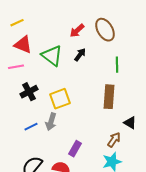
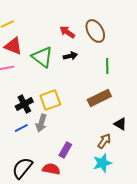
red arrow: (77, 31) -> (67, 32), turned 77
black arrow: (80, 55) -> (70, 56), turned 40
black cross: (29, 92) -> (24, 104), moved
brown rectangle: (109, 97) -> (99, 98), turned 60

